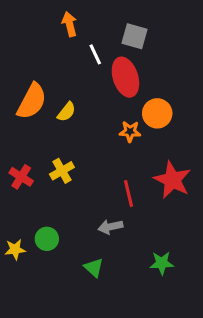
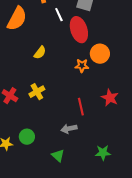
orange semicircle: (32, 101) -> (17, 19), moved
red star: (172, 180) -> (110, 98), size x0.7

